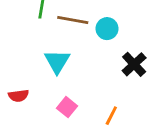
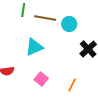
cyan triangle: (57, 61) -> (34, 47), turned 36

